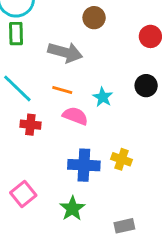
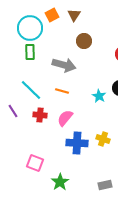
cyan star: (103, 97) -> (99, 96), moved
pink semicircle: (75, 116) -> (65, 118), moved, turned -72
pink square: (23, 194) -> (35, 163), turned -30
green star: (72, 208) -> (60, 182), moved

